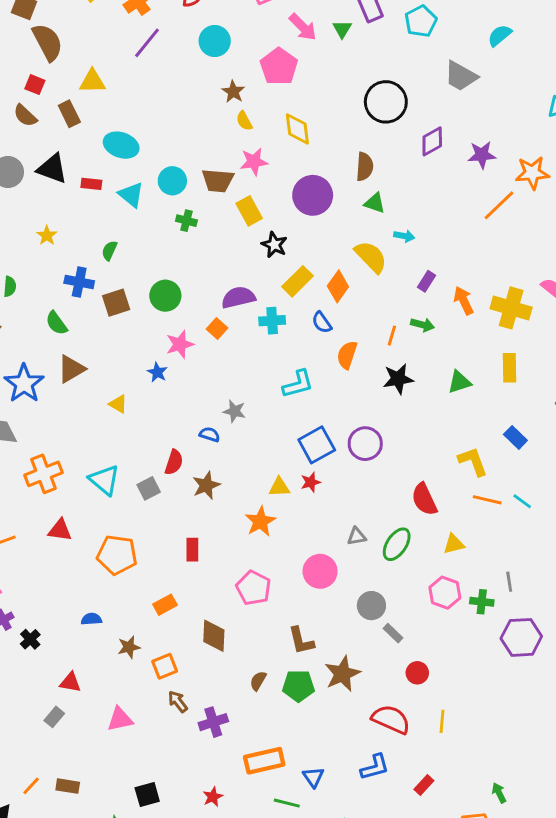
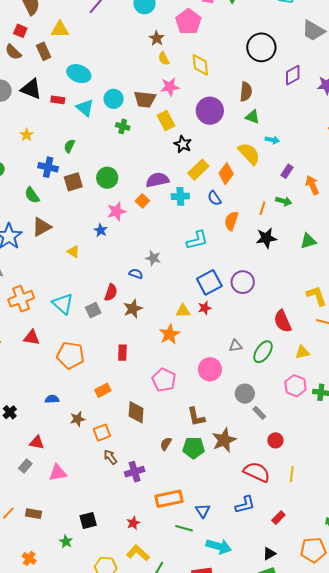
pink triangle: (120, 719) -> (58, 473), moved

